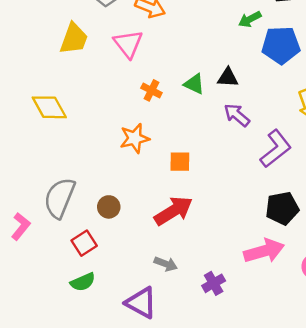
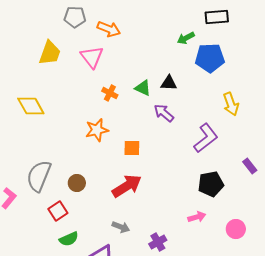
purple arrow: (237, 115) -> (164, 113), moved
pink arrow: (264, 251) -> (197, 217), size x0.6
green semicircle: (83, 282) -> (69, 239), moved

